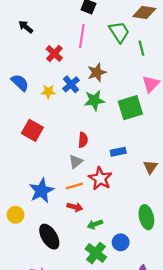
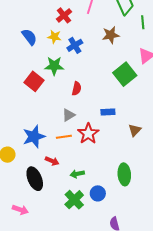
brown star: (97, 72) -> (111, 35), moved
yellow star: (48, 92) -> (54, 37), moved
green star: (94, 100) -> (54, 66), moved
green square: (130, 108) -> (125, 74), turned -30
red semicircle: (83, 140) -> (77, 89), moved
red arrow: (75, 207) -> (52, 161), moved

